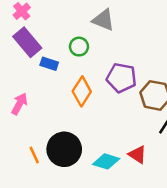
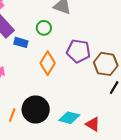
orange line: (34, 155) -> (12, 115), turned 48
red triangle: (137, 155) -> (93, 124), moved

